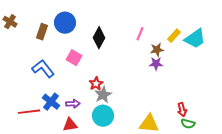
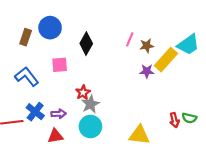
yellow rectangle: (174, 36) -> (166, 60), moved, size x1.6
brown star: (157, 50) -> (147, 46), moved
pink square: (74, 58) -> (60, 65), turned -35
green semicircle: (188, 124) -> (189, 118), moved

